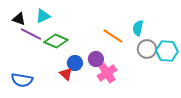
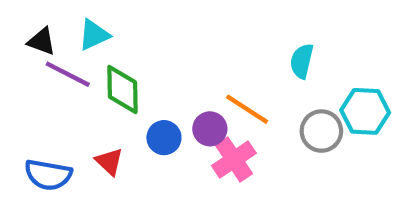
orange line: (113, 36) -> (247, 109), moved
green diamond: (56, 41) -> (122, 90), turned 65
gray circle: (147, 49) -> (321, 131), moved
red triangle: (66, 74) -> (109, 162), moved

